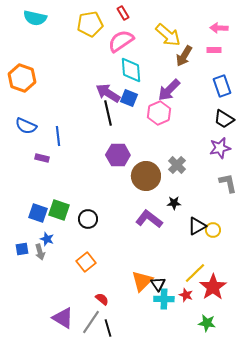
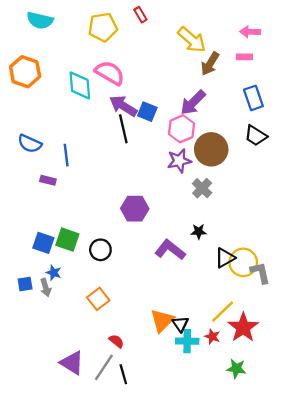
pink semicircle: (121, 41) -> (110, 73), moved, turned 64
cyan diamond: (131, 70) -> (80, 85), moved
orange hexagon: (22, 78) -> (25, 72), moved
purple star: (220, 148) -> (179, 161), moved
purple hexagon: (118, 155) -> (135, 209), moved
brown circle: (146, 176) -> (211, 149), moved
gray L-shape: (228, 183) -> (260, 273), moved
yellow circle: (213, 230) -> (243, 262), size x1.6

